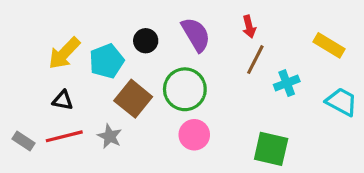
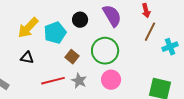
brown square: (133, 99) -> (72, 57), size x0.6
red line: (64, 136) -> (53, 81), moved
gray star: (110, 136) -> (79, 81), moved

